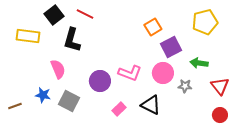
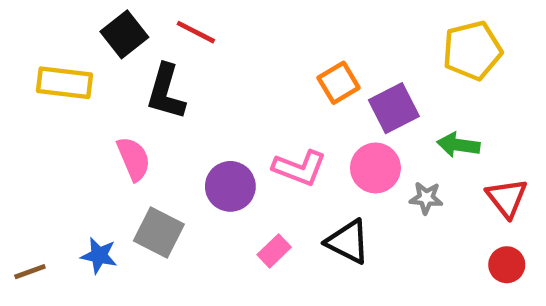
orange square: (153, 27) -> (339, 83), moved
blue star: (43, 95) -> (99, 256), moved
brown line: (15, 106) -> (30, 272), moved

